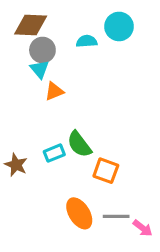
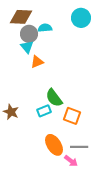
cyan semicircle: (87, 41) -> (45, 28), moved
cyan rectangle: (54, 153) -> (44, 111), moved
pink arrow: (143, 228) -> (71, 161), moved

